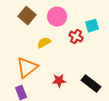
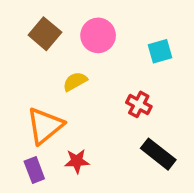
red cross: (76, 37) -> (139, 104), moved
red star: (59, 81) -> (77, 161), moved

